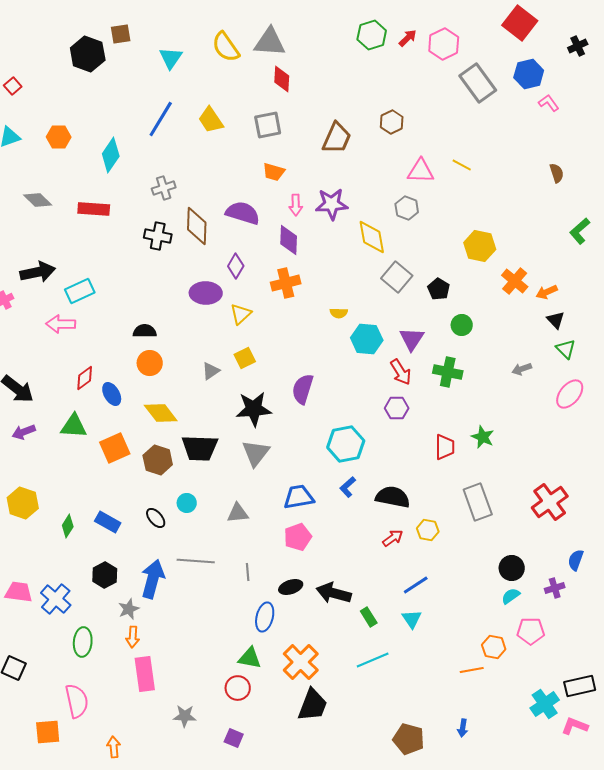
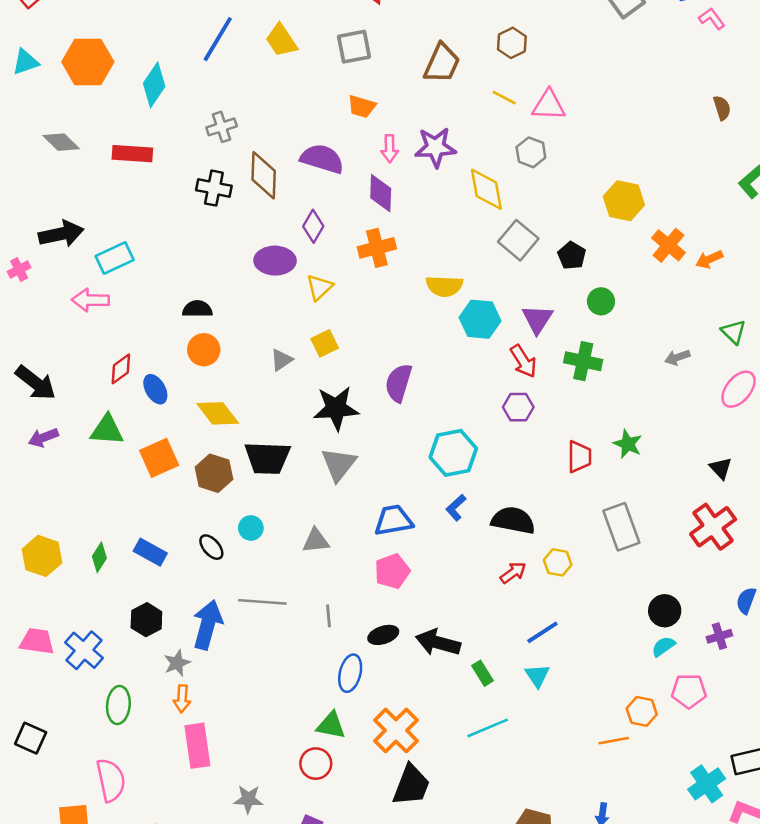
orange hexagon: (59, 137) -> (88, 62), size x1.6
yellow line: (462, 165) -> (504, 98), moved
yellow semicircle: (339, 313) -> (444, 286), size x1.6
black triangle: (556, 320) -> (721, 468), moved
yellow hexagon: (23, 503) -> (42, 556), moved

